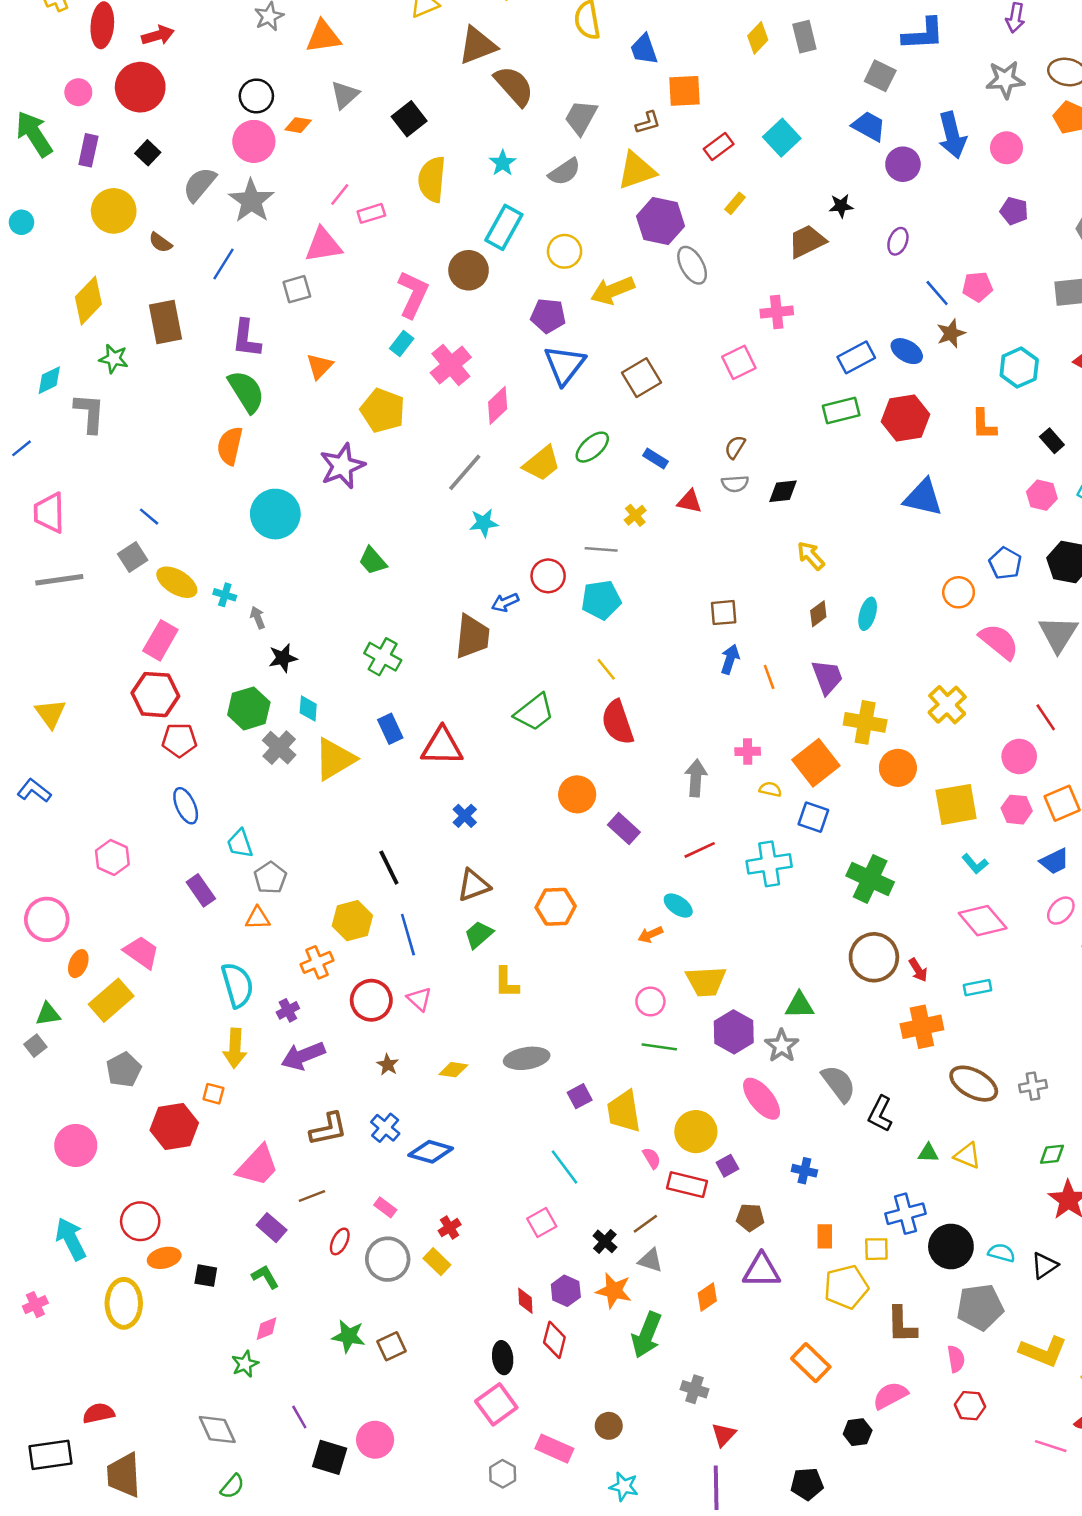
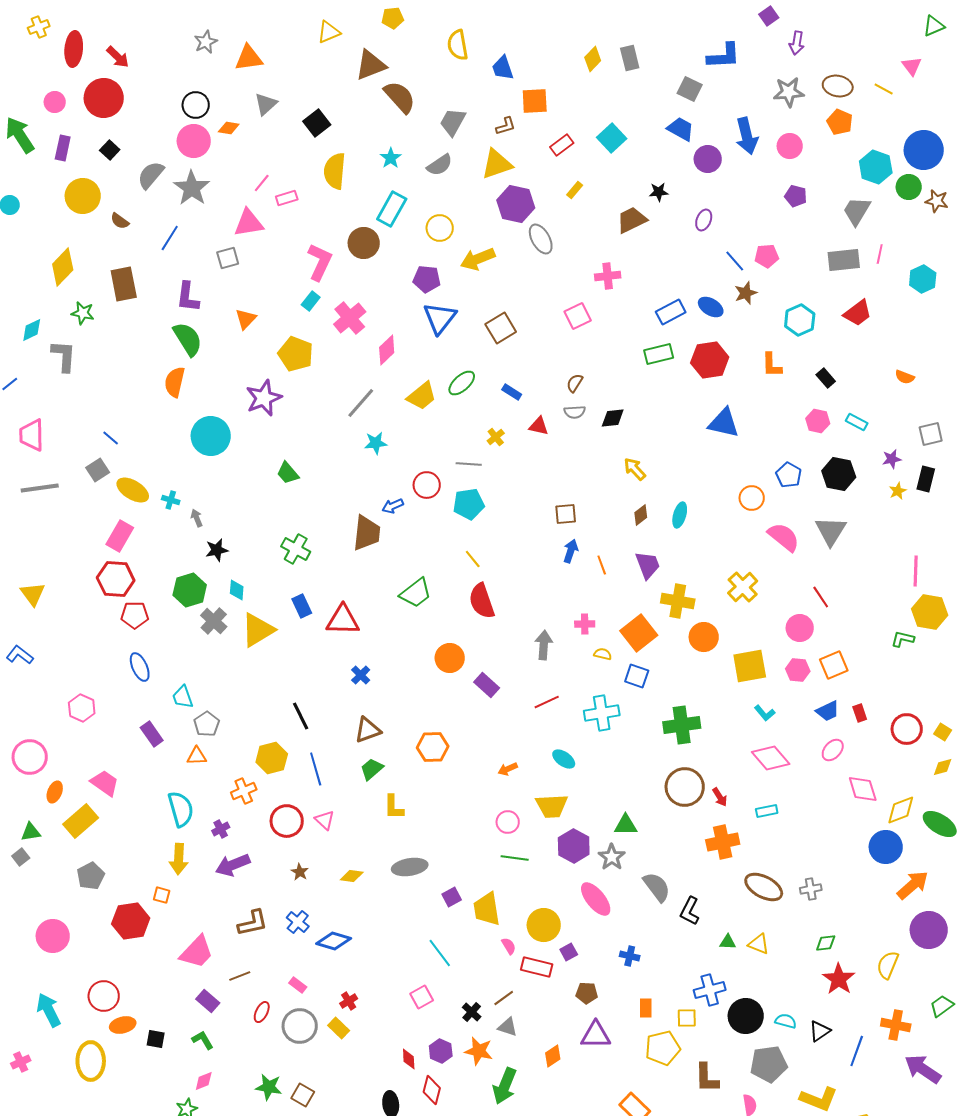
red arrow: (158, 35) -> (118, 57), turned 60
green cross: (870, 879) -> (682, 725), turned -33
cyan ellipse: (678, 906) -> (564, 759), moved
brown square: (391, 1346) -> (303, 1095), turned -35

